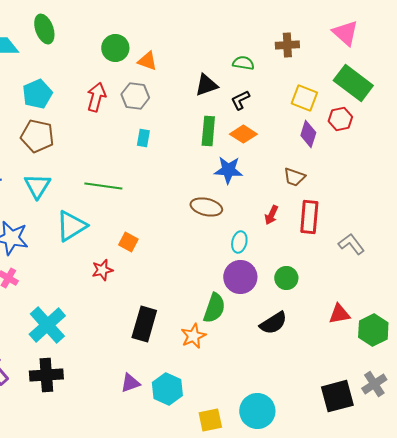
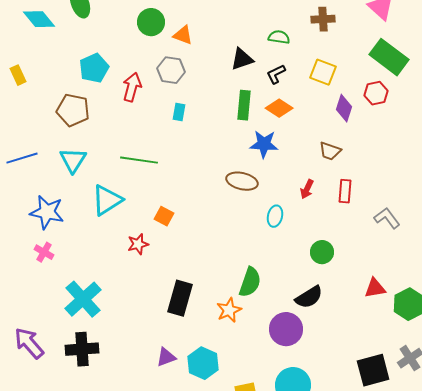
cyan pentagon: (37, 94) -> (94, 68), moved
red arrow: (96, 97) -> (132, 87), moved
yellow square: (304, 98) -> (323, 72), moved
red rectangle: (309, 217) -> (345, 191), size x0.7
purple circle: (240, 277) -> (286, 329), moved

